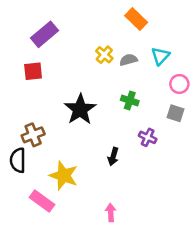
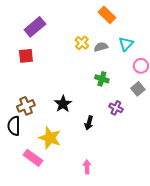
black star: (80, 109) -> (63, 104), moved, size x0.7
gray square: (176, 113) -> (138, 89), turned 32

